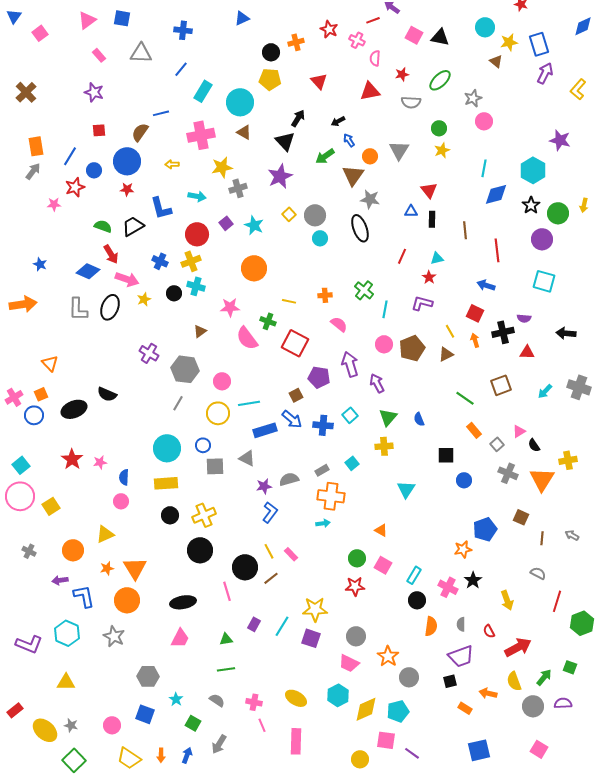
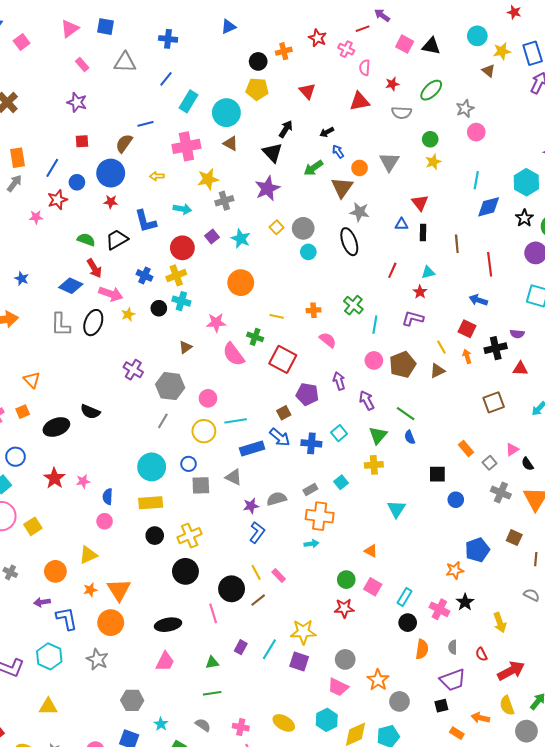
purple arrow: (350, 364) -> (339, 381), size x0.7
green line: (465, 398) -> (406, 414), moved
blue circle: (34, 415) -> (15, 457), moved

